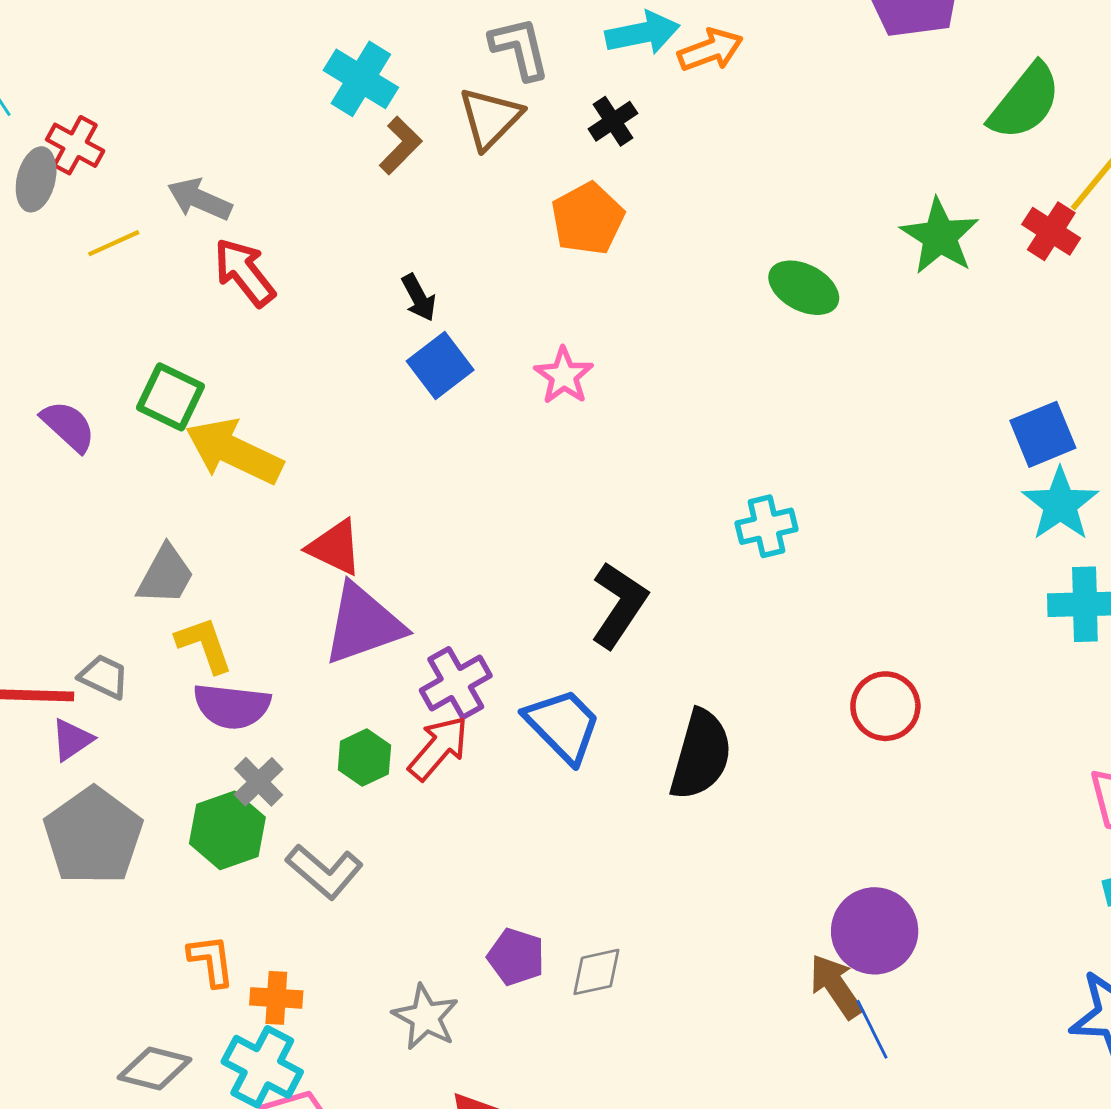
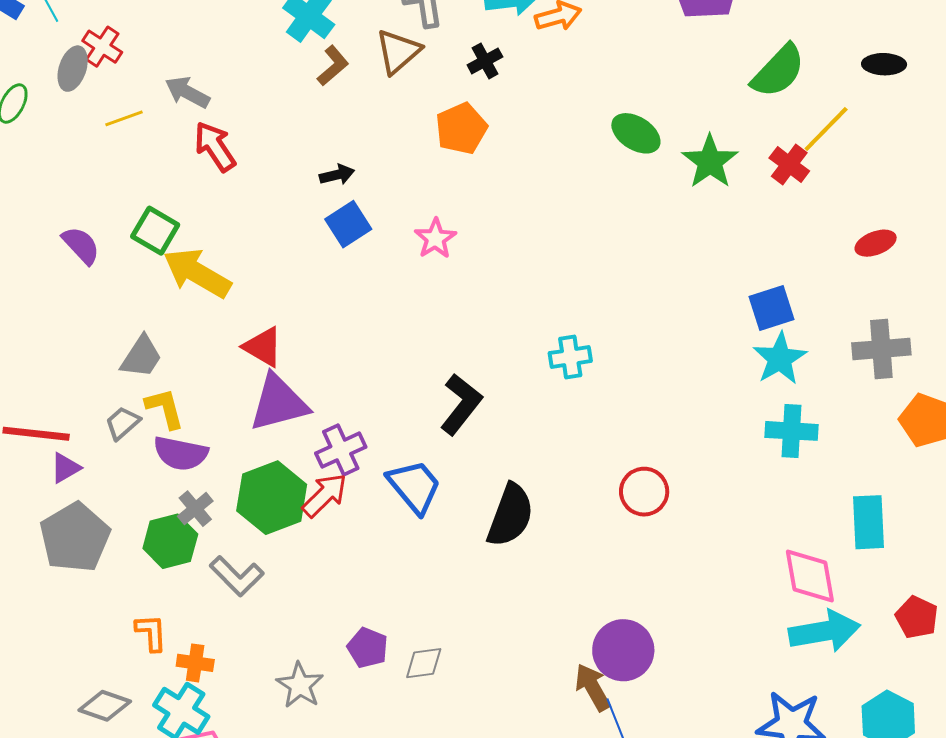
green ellipse: (804, 288) -> (636, 133), moved
black arrow: (419, 298) -> (337, 175), turned -80
gray trapezoid: (104, 677) -> (123, 423), moved, turned -72
green hexagon: (364, 758) -> (272, 498), size x1.8

